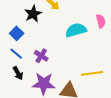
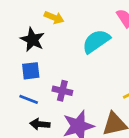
blue square: (17, 33) -> (31, 71), moved, turned -32
black arrow: (18, 73) -> (40, 124), turned 144

